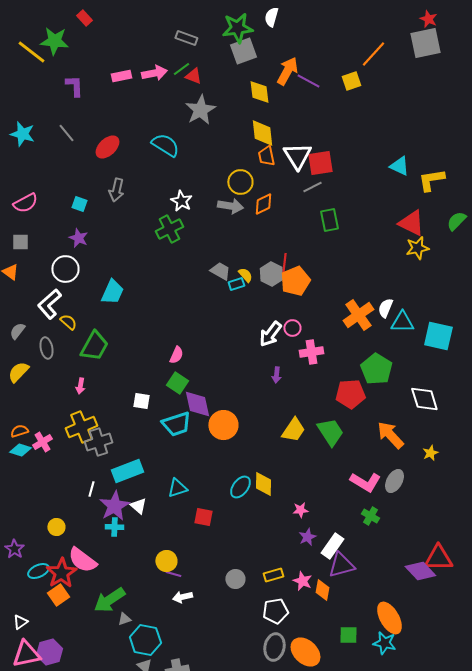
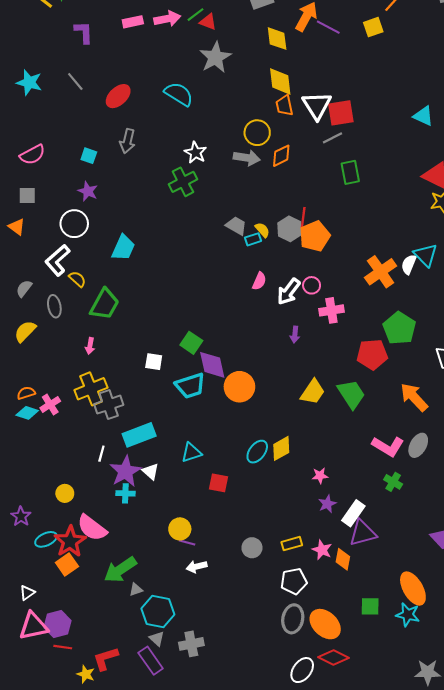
cyan triangle: (402, 322) -> (426, 255), moved, turned 45
pink semicircle: (176, 355) -> (259, 281), moved
yellow diamond: (263, 484) -> (281, 448), turned 60

